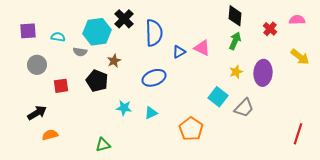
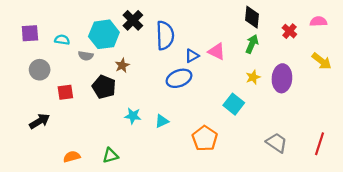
blue ellipse: (154, 78) -> (179, 78), moved
gray trapezoid: (244, 108) -> (277, 143), moved, turned -100
orange semicircle: (50, 135) -> (72, 157), moved

